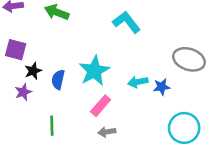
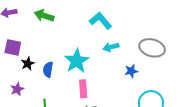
cyan arrow: (138, 82) -> (111, 47), moved
purple star: (23, 92) -> (17, 89), moved
pink rectangle: (101, 106) -> (83, 89), turned -42

